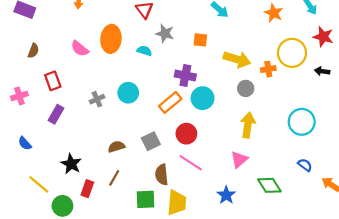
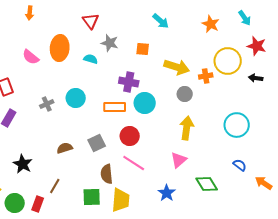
orange rectangle: (170, 102) -> (115, 107), turned 40
brown line: (114, 178) -> (55, 186), moved
red rectangle: (87, 189) -> (38, 204), moved

